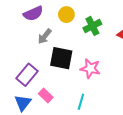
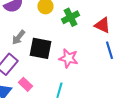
gray arrow: (45, 36) -> (18, 37), moved

